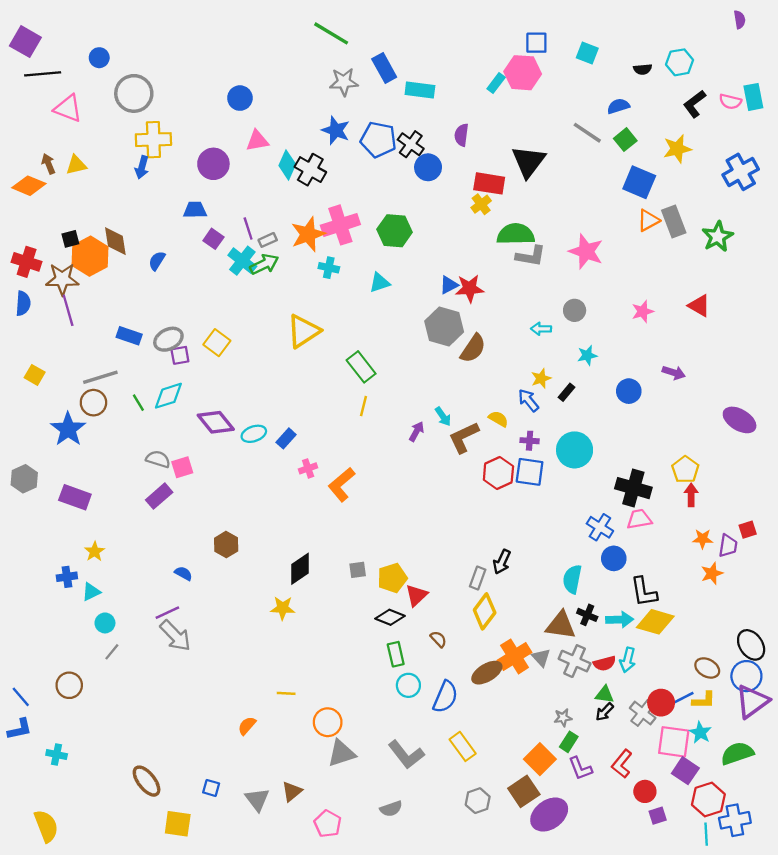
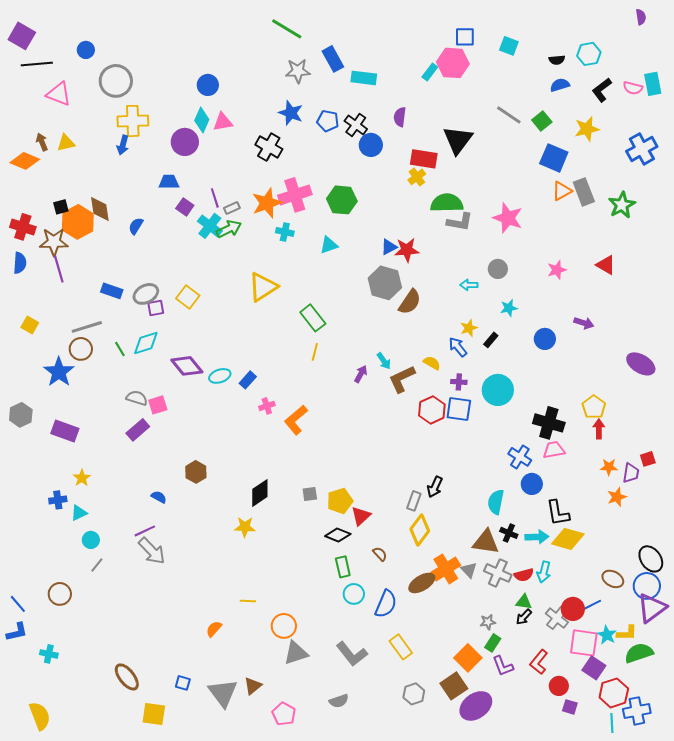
blue semicircle: (618, 106) -> (560, 85), moved
blue pentagon: (378, 140) -> (328, 121), size x0.7
cyan diamond: (287, 165) -> (202, 120), moved
yellow L-shape: (704, 700) -> (627, 633), moved
gray triangle: (257, 800) -> (223, 693), size x1.4
purple square: (658, 816) -> (570, 707), turned 35

